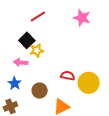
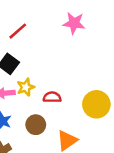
yellow star: (37, 51) -> (26, 87), moved
red semicircle: (68, 76) -> (52, 97), moved

